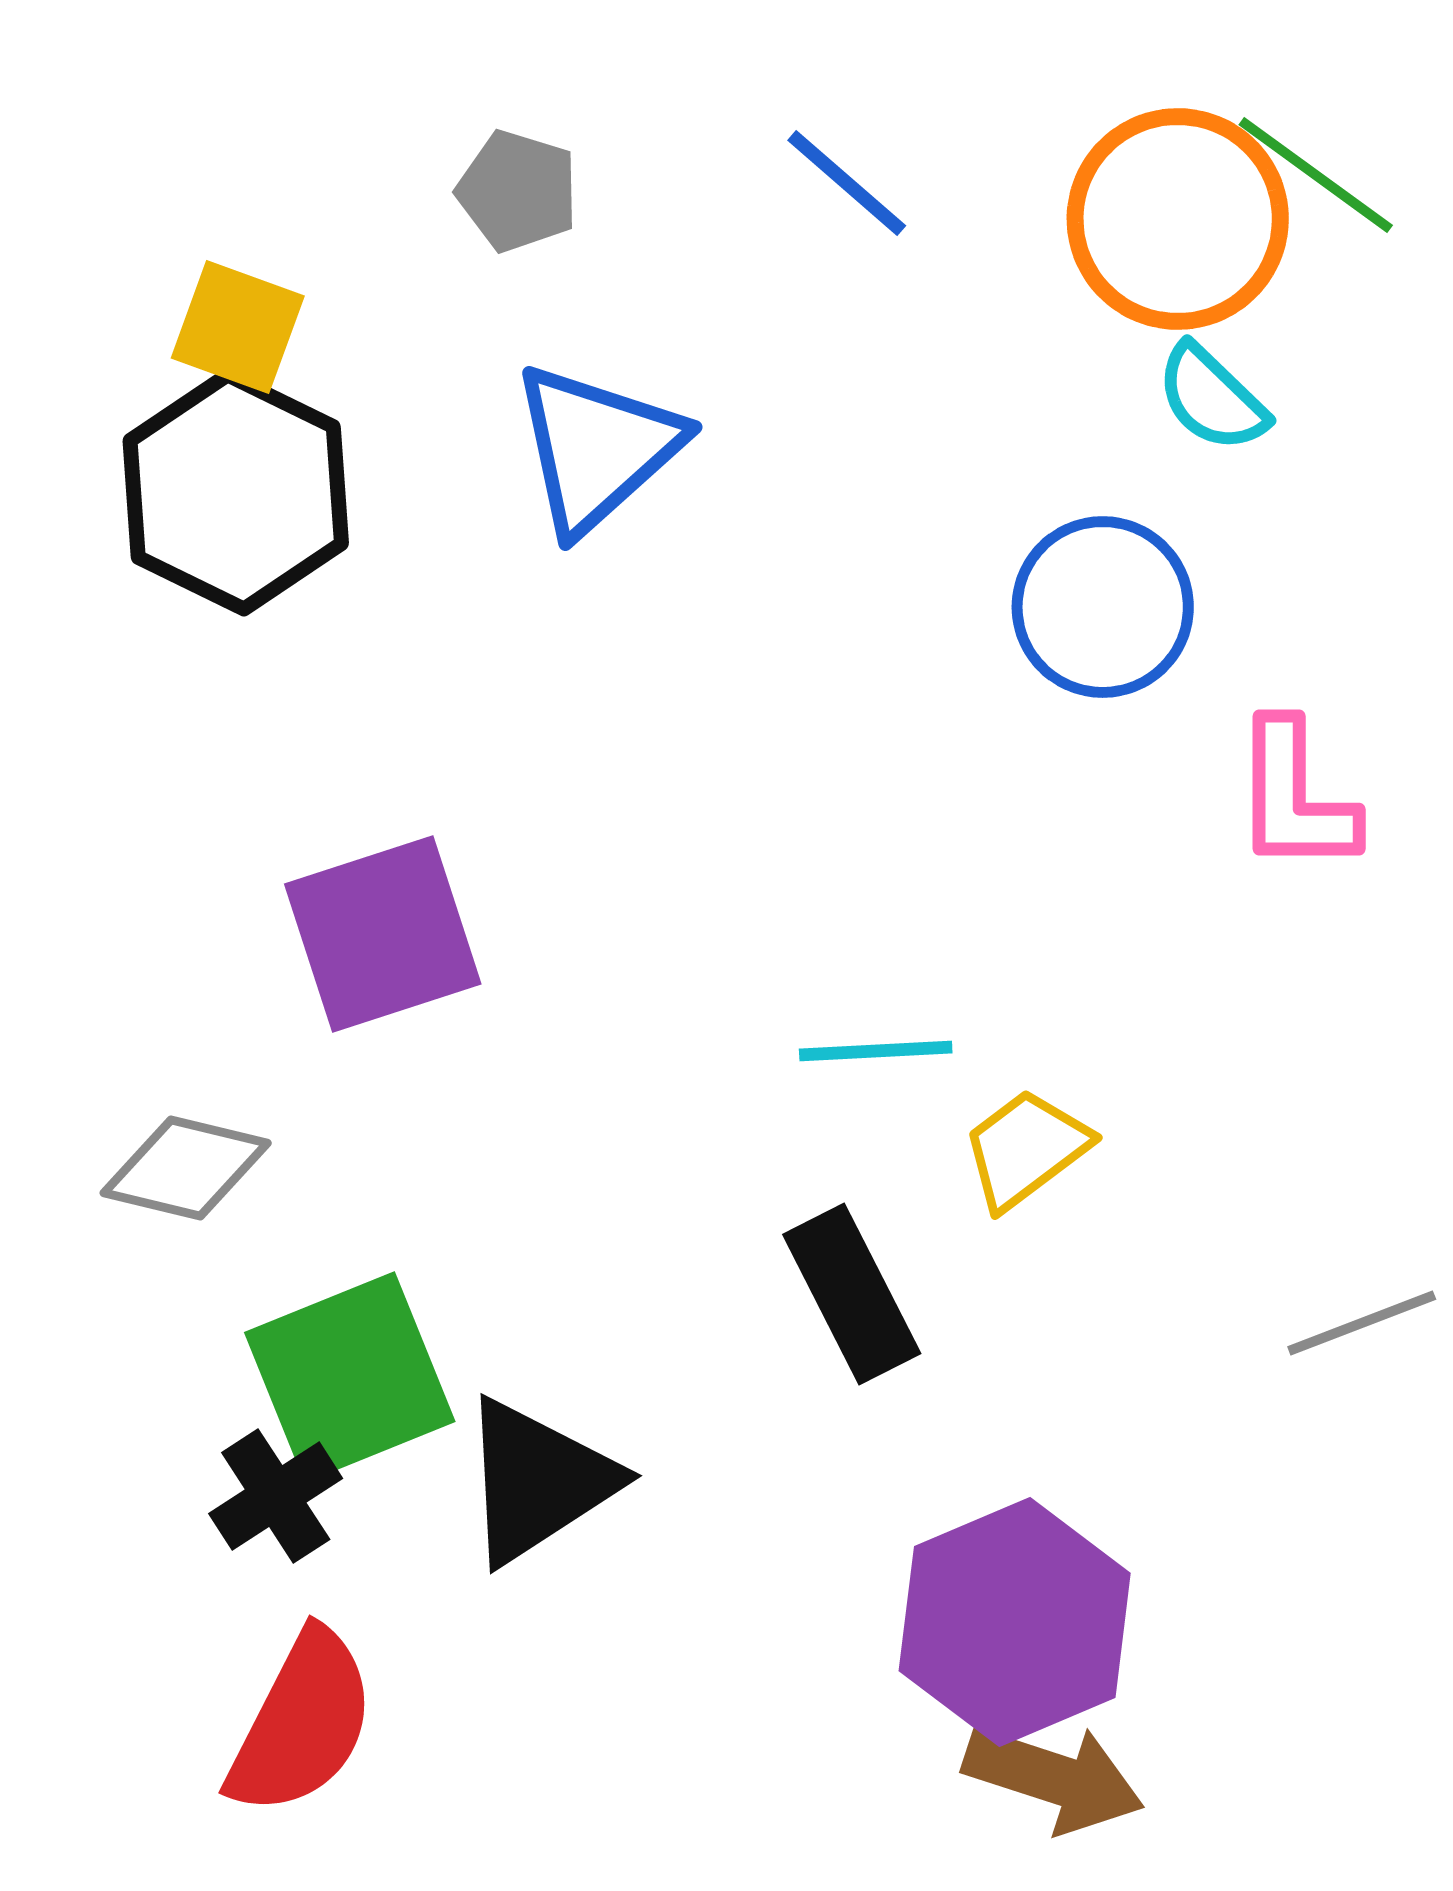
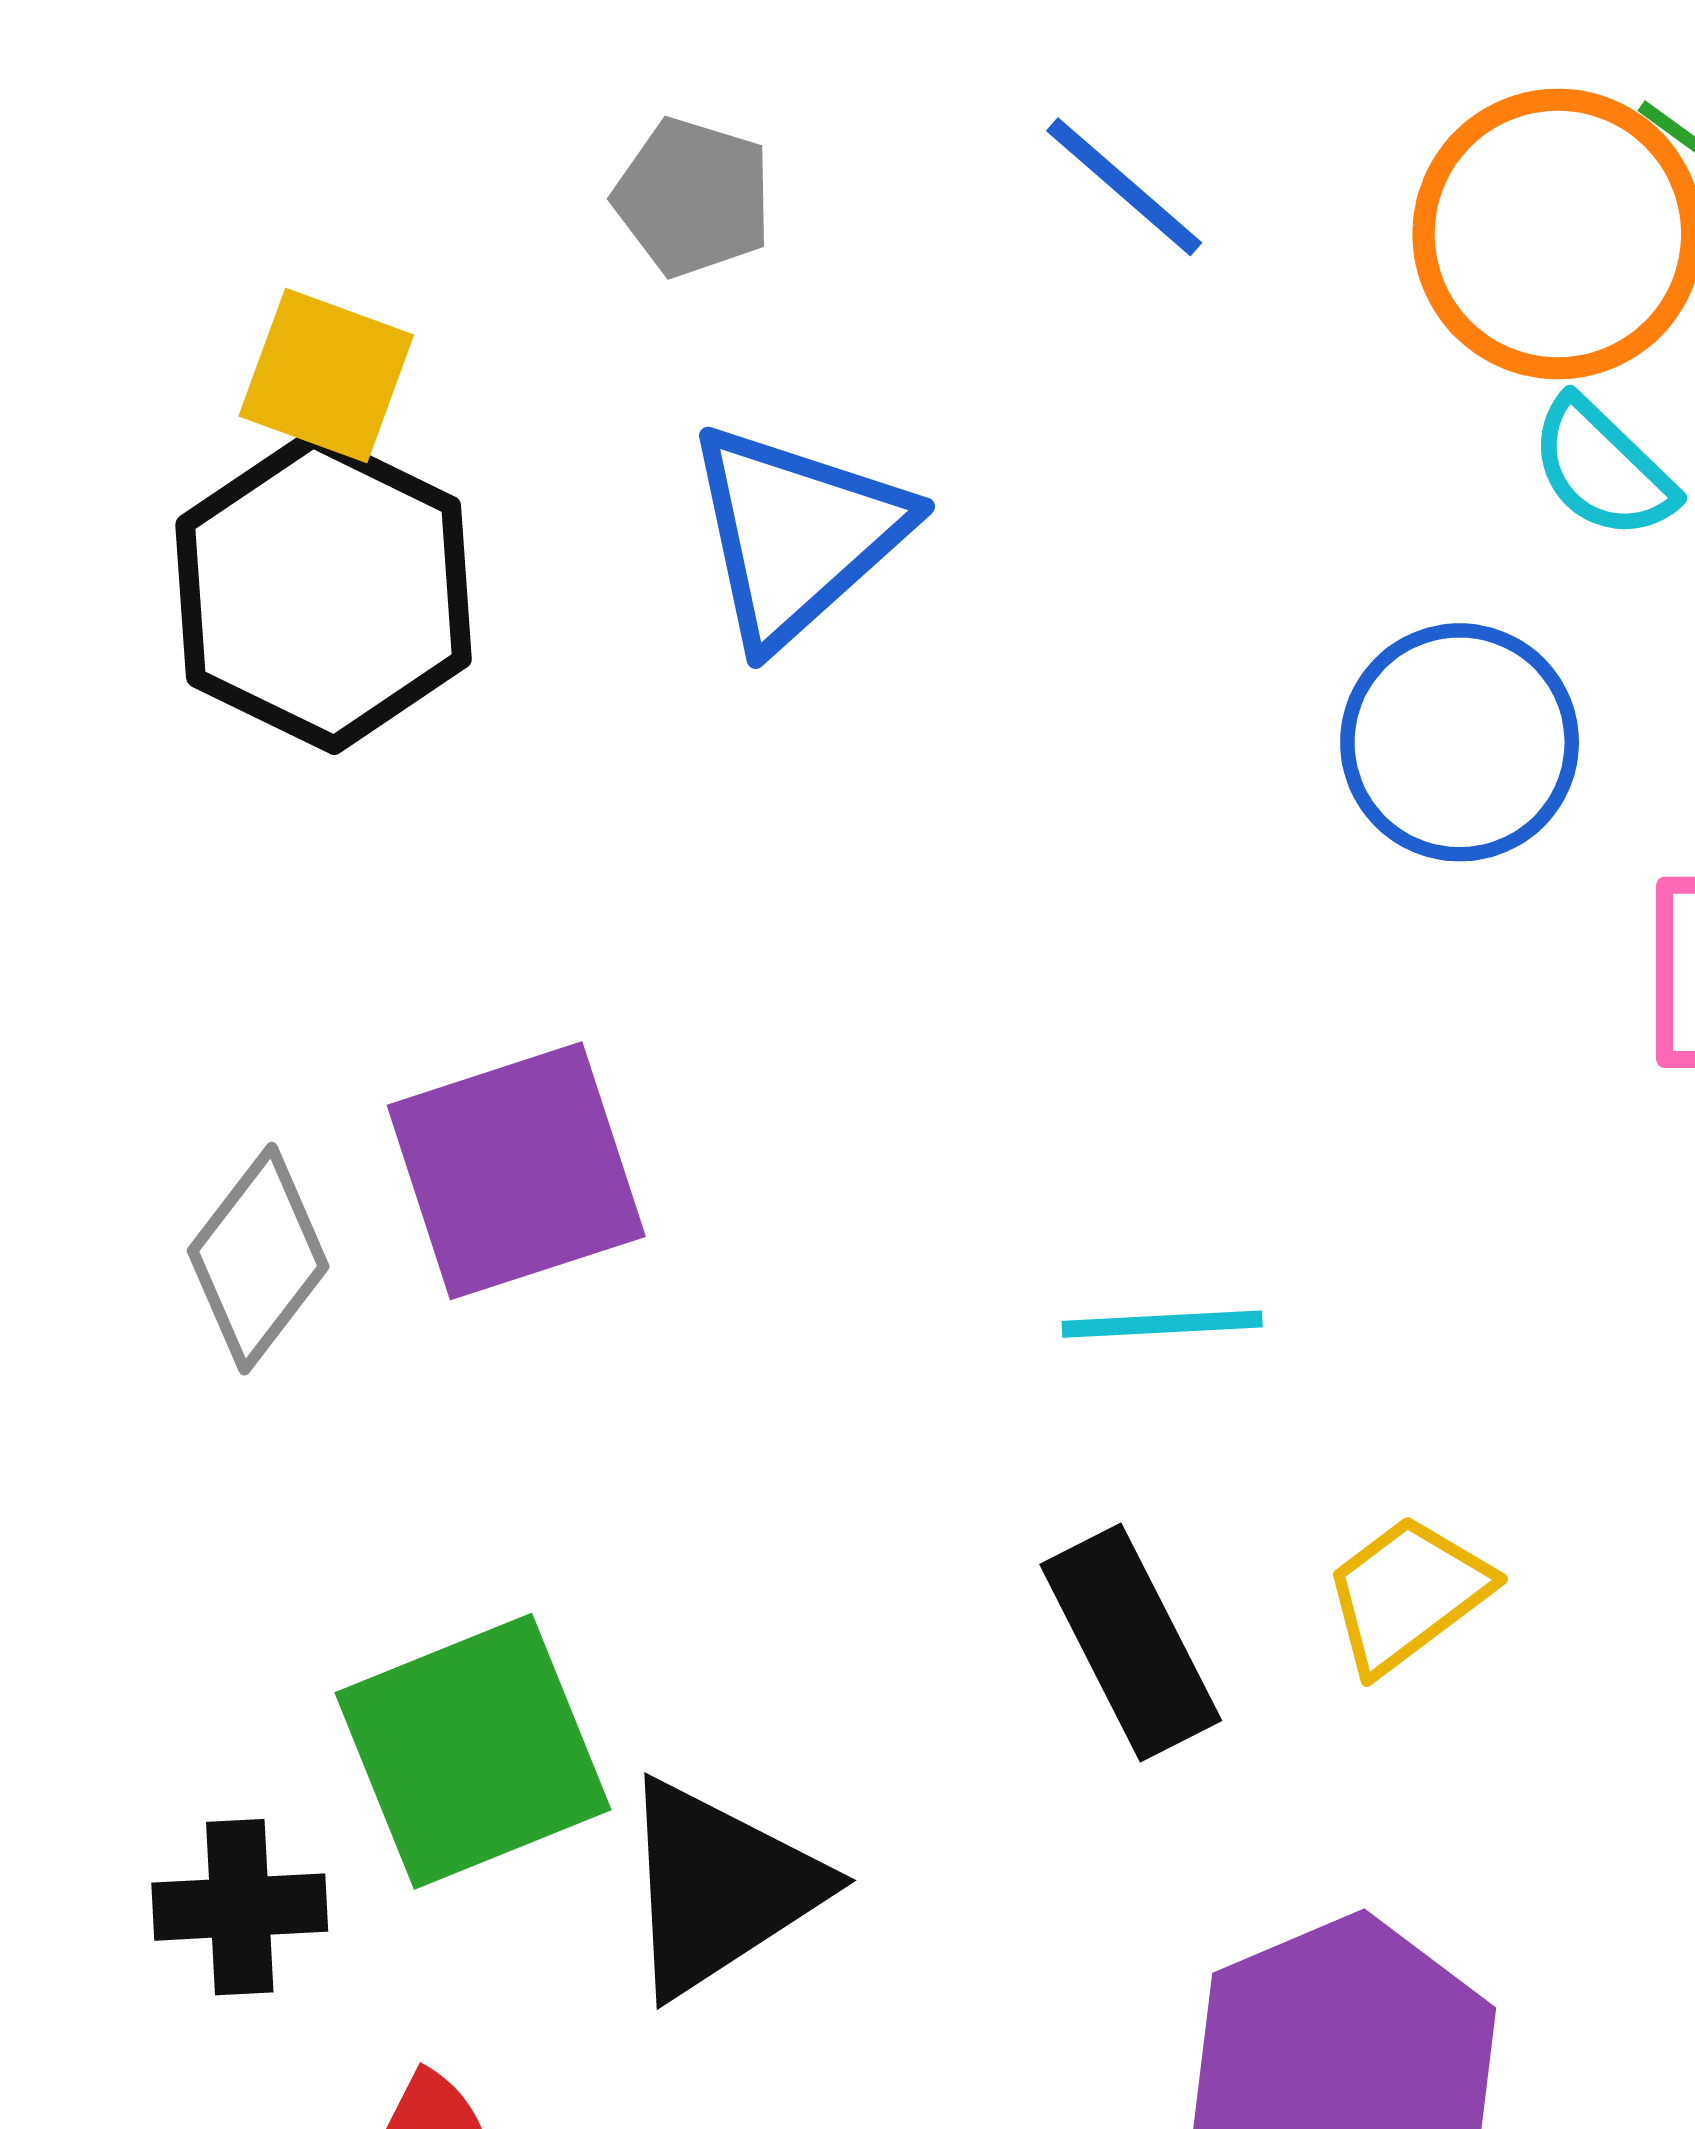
yellow trapezoid: (1026, 1149) -> (1407, 1594), moved
gray diamond: (186, 1168) -> (258, 1259), moved, turned -66
black cross: (276, 1496) -> (240, 1907), moved, turned 30

